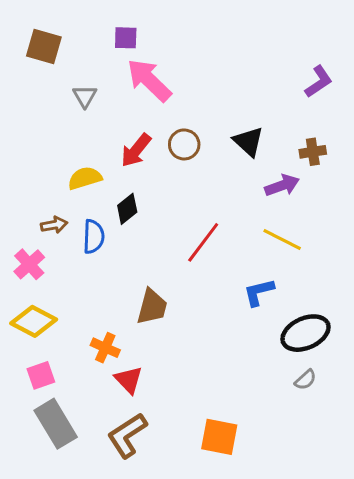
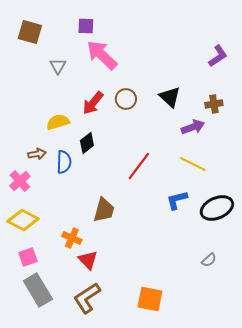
black ellipse: (305, 333) -> (217, 208), moved

